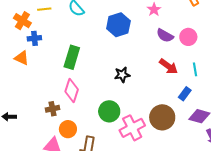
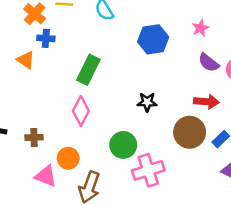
red arrow: (168, 66) -> (206, 102), turned -42
brown cross: (53, 109) -> (34, 137), moved
brown circle: (162, 117) -> (190, 132), moved

